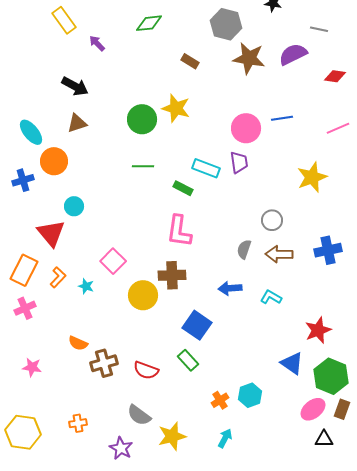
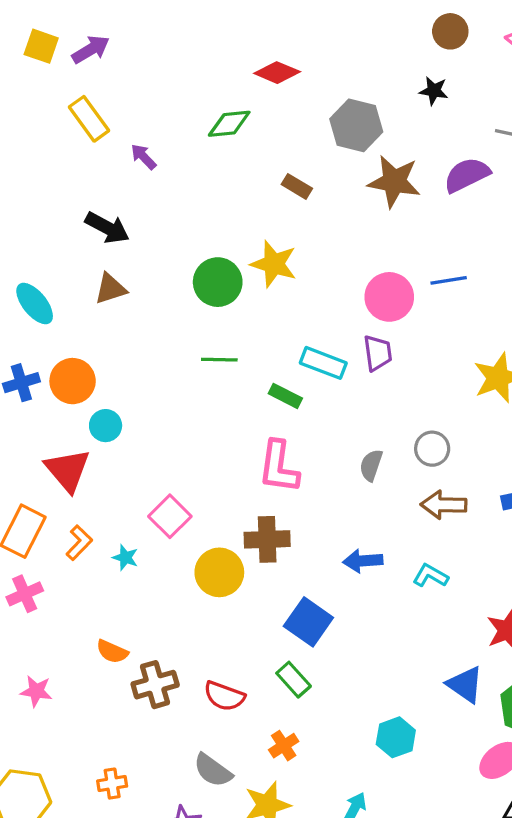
orange circle: (54, 161) -> (73, 381), moved
gray semicircle: (244, 249) -> (371, 465), moved
orange cross: (220, 400) -> (284, 746), moved

